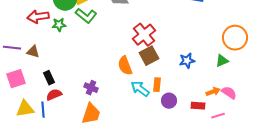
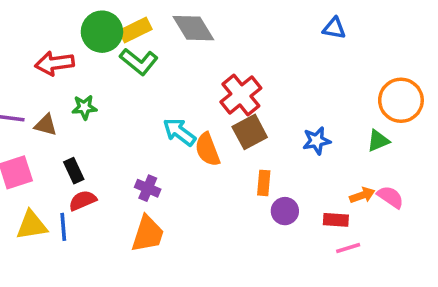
green star: (59, 25) -> (84, 107), moved
cyan arrow: (140, 89) -> (179, 132), moved
pink line: (218, 116) -> (348, 248), moved

